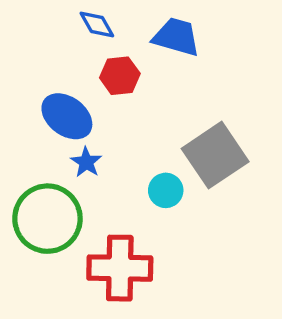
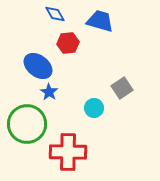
gray square: (215, 155) -> (122, 88), size x0.6

